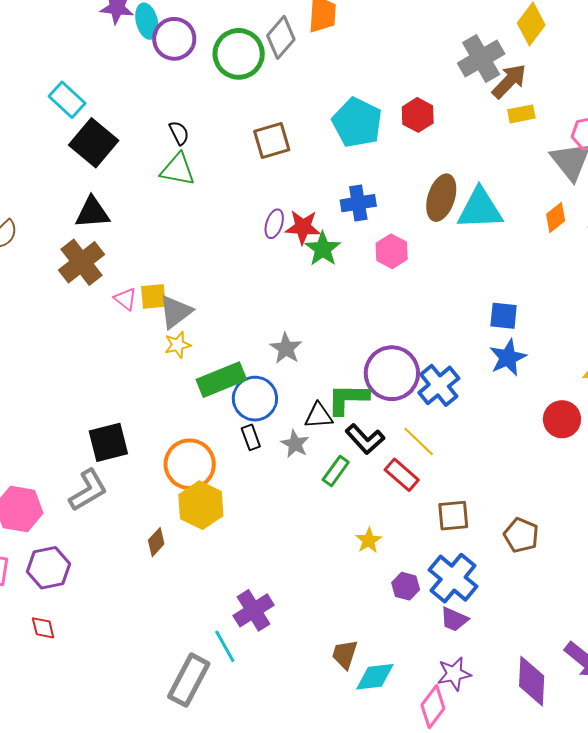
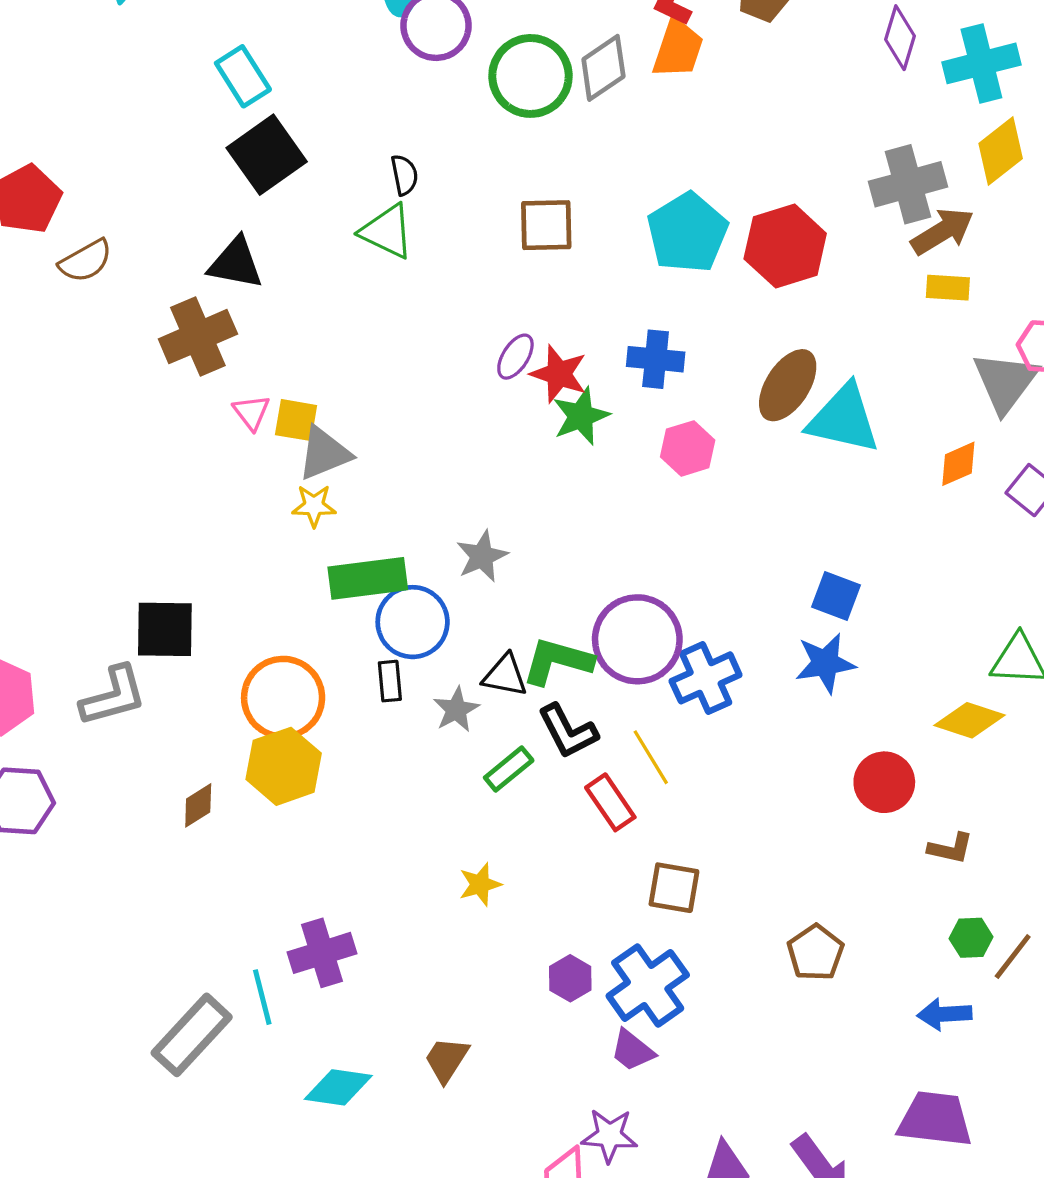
red hexagon: (418, 115) -> (785, 246), size x1.5
brown pentagon: (521, 535) -> (815, 953), moved
yellow star: (369, 540) -> (480, 884), moved
cyan diamond: (375, 677) -> (338, 1087), moved

